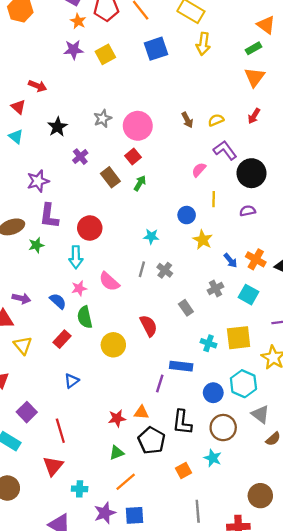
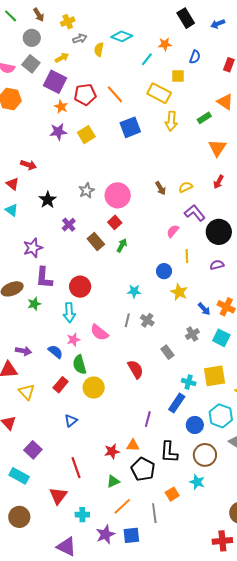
green rectangle: (253, 48) -> (204, 118), moved
yellow circle: (113, 345) -> (94, 388), moved
blue rectangle: (181, 366) -> (177, 403), moved, turned -60
red line: (60, 431) -> (76, 468), moved
gray line: (198, 511) -> (154, 513), moved

